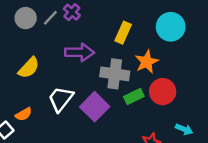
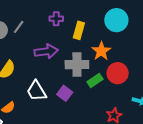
purple cross: (72, 12) -> (56, 19), moved, turned -32
white trapezoid: (61, 99) -> (36, 91), turned -60
purple square: (95, 107) -> (65, 93), size x0.7

